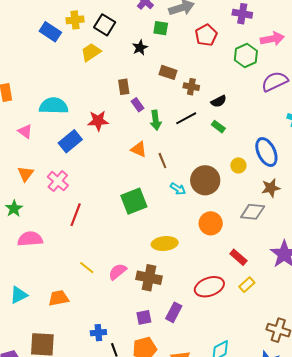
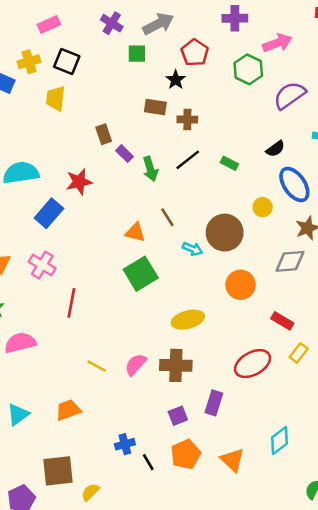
black star: (140, 48) -> (176, 80), moved
yellow trapezoid: (91, 52) -> (56, 98), turned -40
black semicircle: (219, 101) -> (275, 149), moved
orange triangle: (139, 149) -> (135, 232), moved

